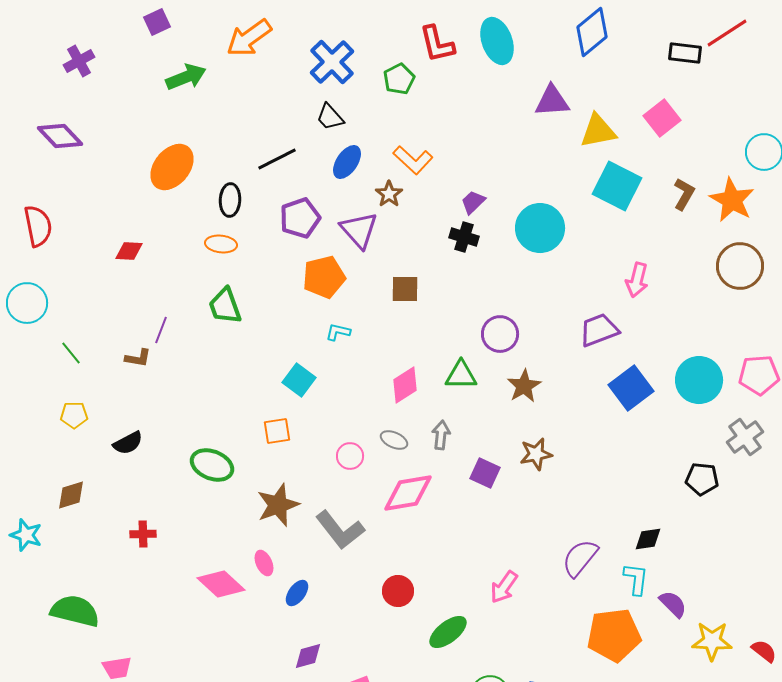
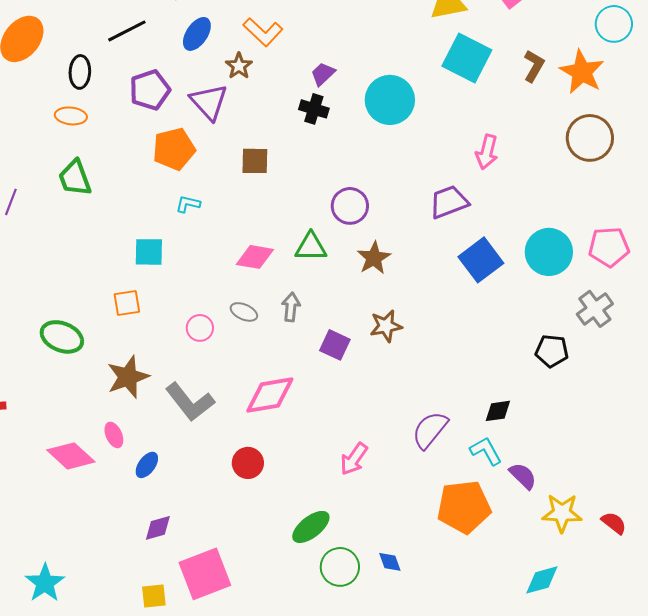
cyan square: (299, 380) -> (149, 252), turned -36
pink diamond: (405, 385) -> (255, 257), turned 42
pink diamond: (408, 493) -> (270, 395), moved
cyan L-shape: (636, 579) -> (486, 451), turned -36
green ellipse: (448, 632) -> (311, 527), moved

